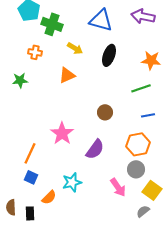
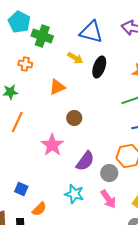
yellow arrow: (75, 48) -> (75, 58), moved
brown circle: (105, 112) -> (74, 118), moved
orange line: (30, 153) -> (17, 122), moved
gray circle: (136, 169) -> (109, 173), moved
cyan star: (72, 182) -> (74, 194), moved, turned 30

